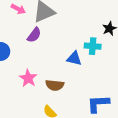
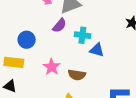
cyan cross: (93, 46) -> (82, 35), moved

